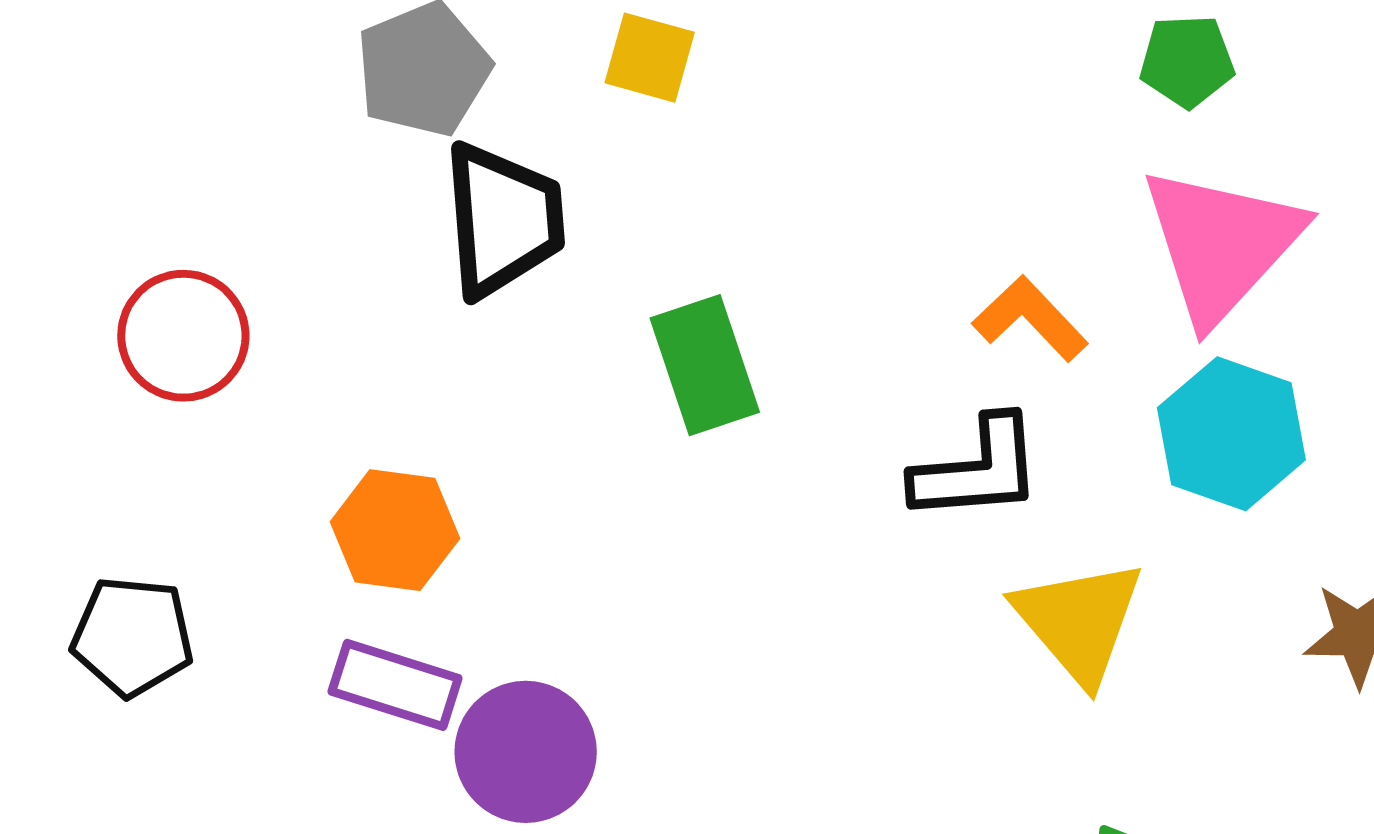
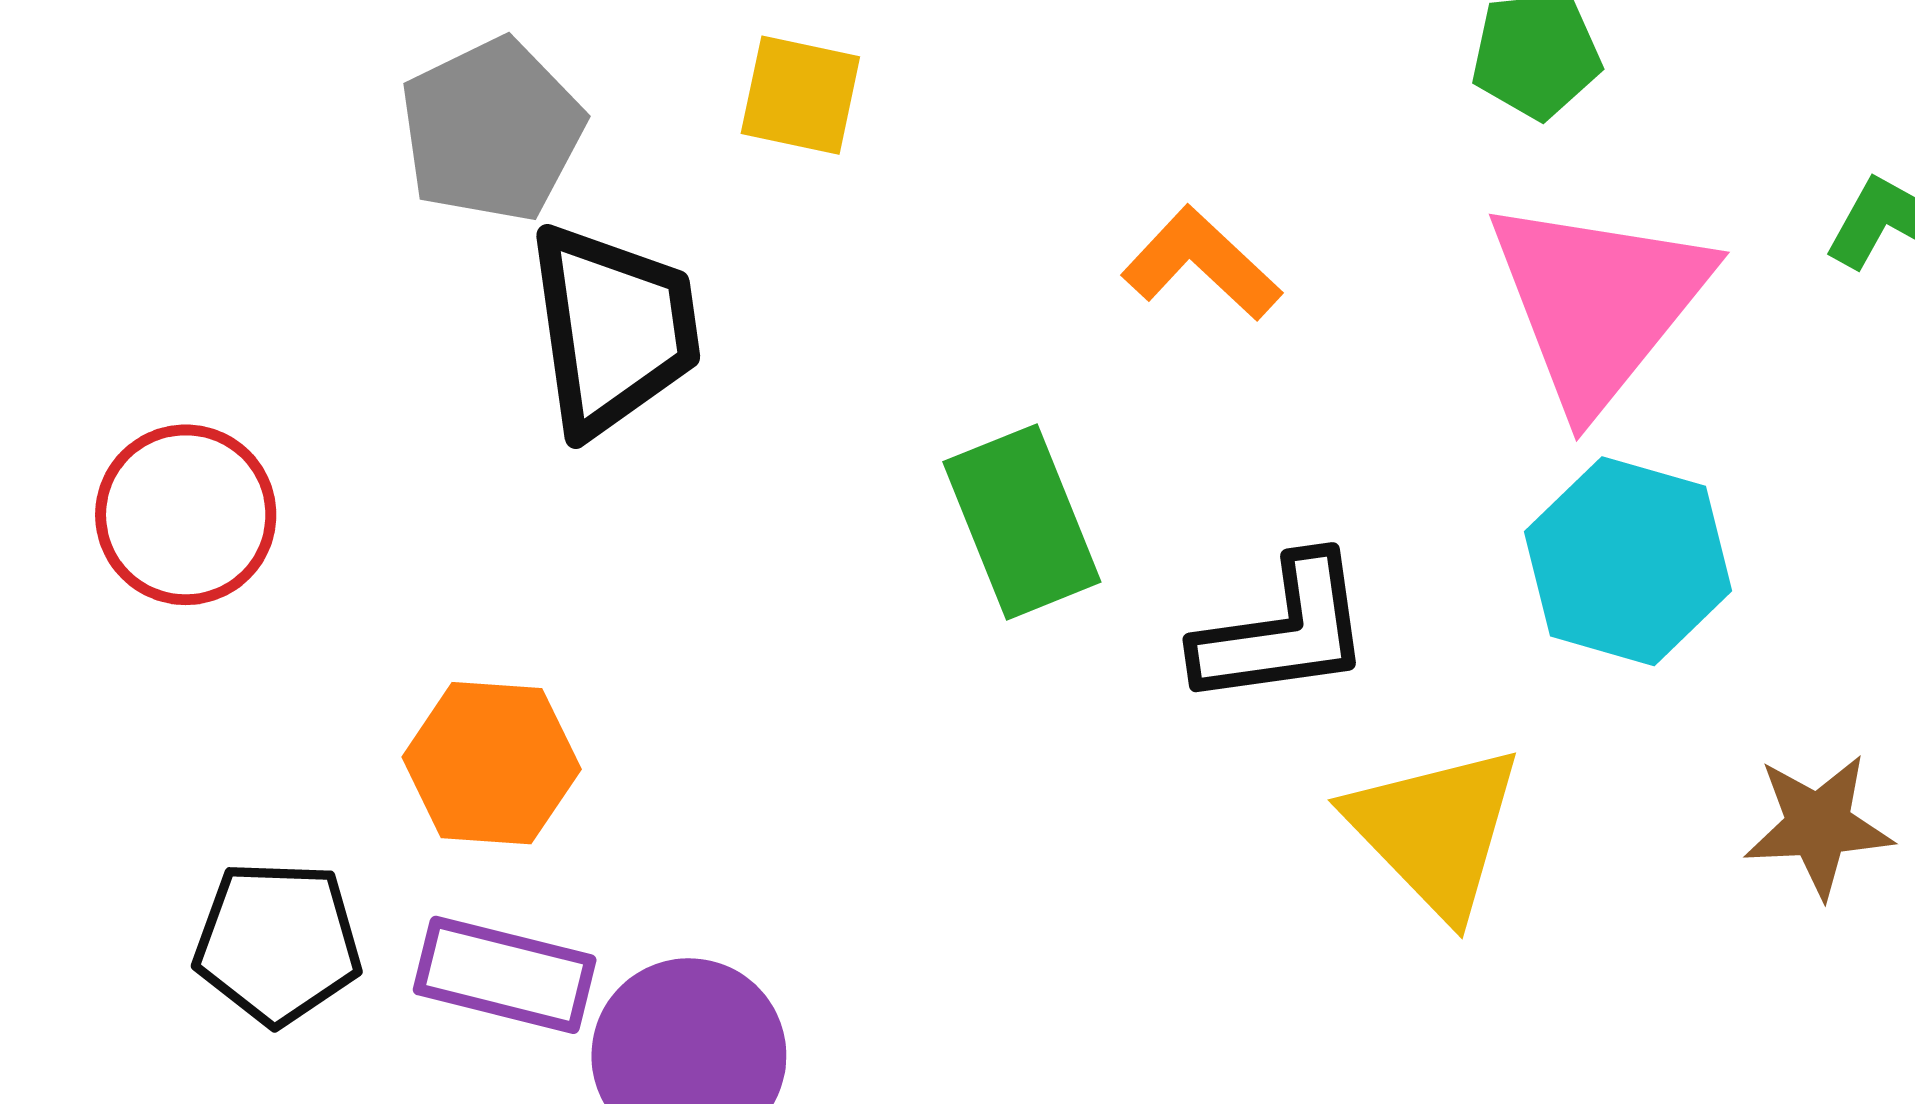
orange L-shape: (1030, 319) -> (1201, 264), moved
green rectangle: (705, 365) -> (1022, 522), moved
black pentagon: (132, 636) -> (278, 943), moved

